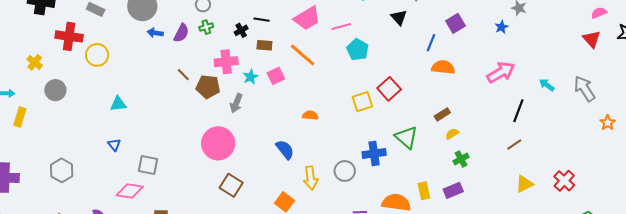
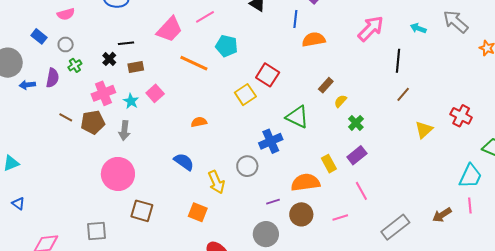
pink line: (341, 27) -> (205, 17), moved
orange line: (303, 55) -> (194, 63), moved
gray square: (148, 165) -> (96, 231), moved

